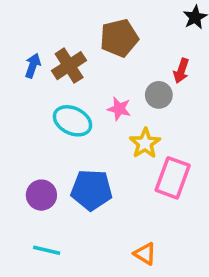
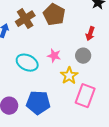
brown pentagon: (119, 38) -> (54, 15), turned -30
brown cross: (69, 66) -> (25, 19), moved
gray circle: (159, 95) -> (83, 56), moved

